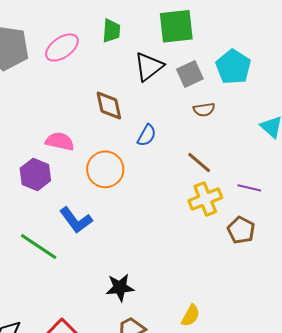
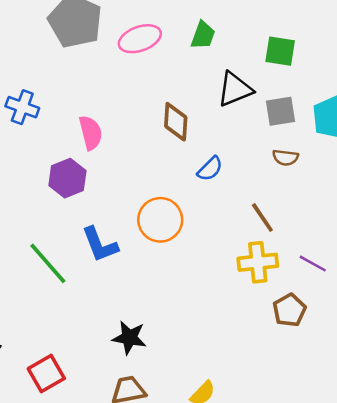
green square: (176, 26) -> (280, 51), size x0.7
pink semicircle: (60, 141) -> (91, 133), moved, turned 48
orange circle: (105, 169) -> (160, 220), moved

